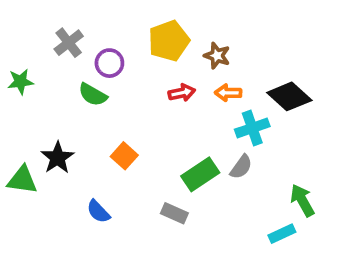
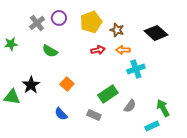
purple circle: (109, 63) -> (59, 18), moved
black diamond: (289, 96) -> (156, 33), moved
gray semicircle: (241, 167) -> (130, 106), moved
blue semicircle: (98, 211) -> (61, 114), moved

